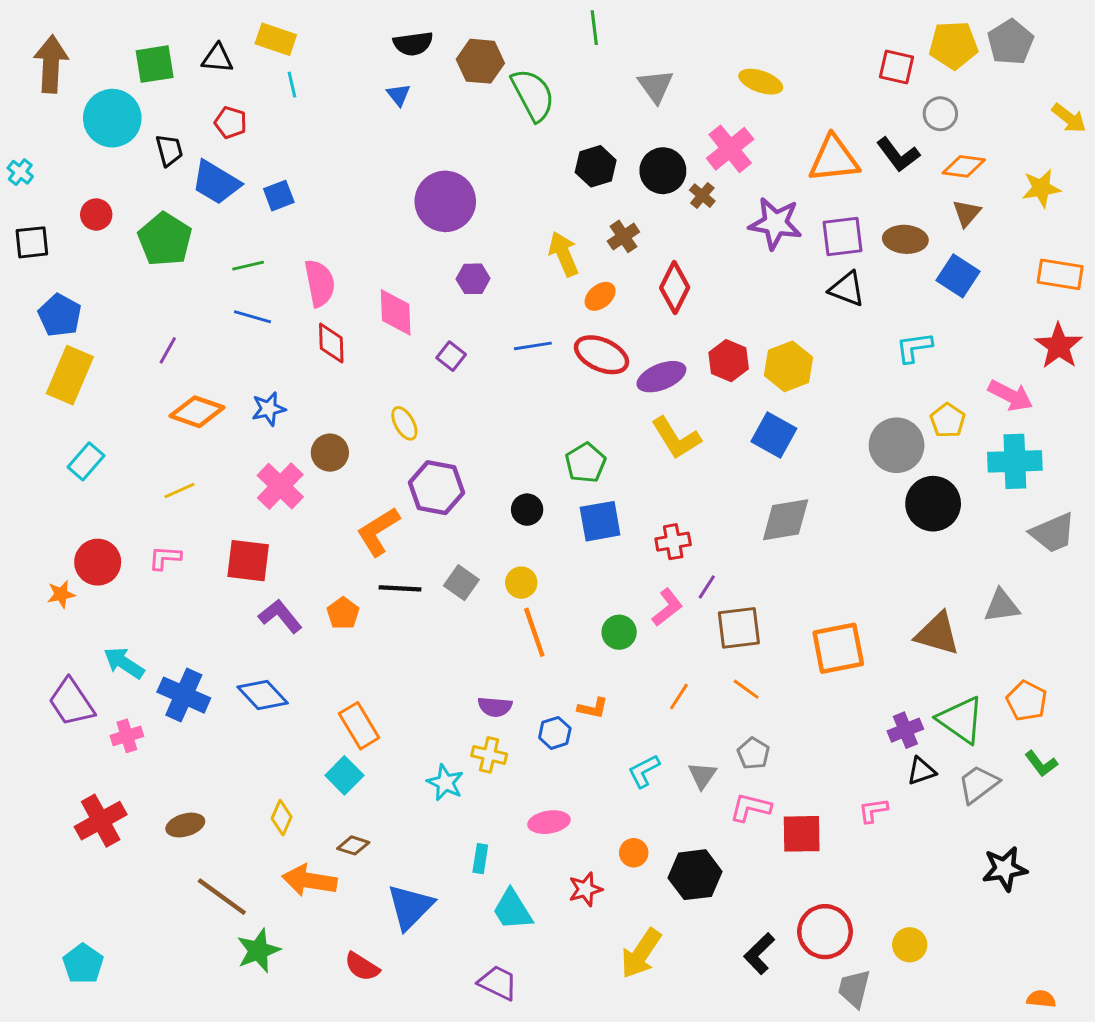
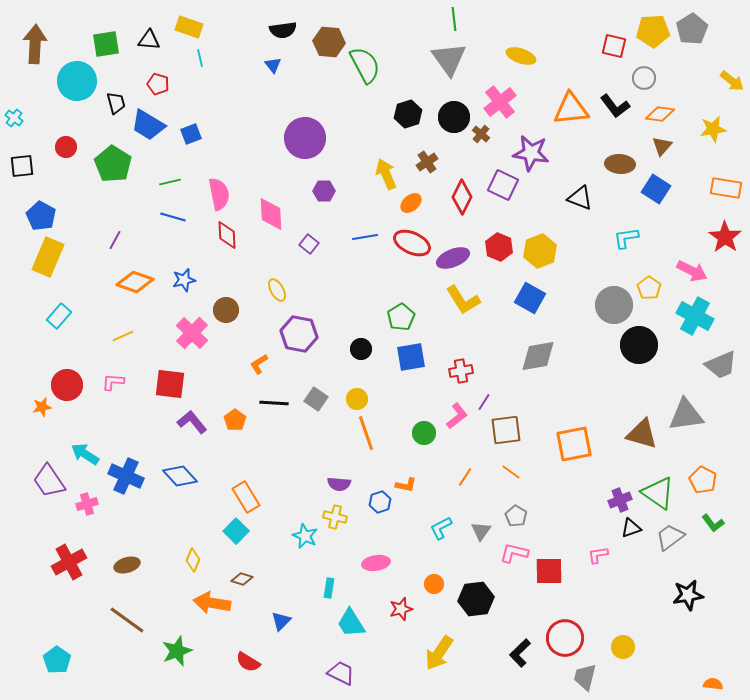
green line: (594, 28) -> (454, 19), moved
gray triangle: (656, 86) -> (449, 59), size x1.4
purple square: (843, 236) -> (503, 185), moved, turned 32
cyan cross: (1015, 461) -> (695, 316), turned 30
orange L-shape: (378, 531) -> (259, 364), size x0.6
gray triangle: (1002, 606) -> (686, 415), size x1.4
brown line: (222, 897) -> (127, 620), moved
blue triangle: (410, 907) -> (281, 621), size x0.6

